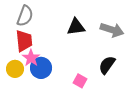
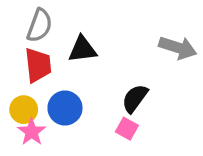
black triangle: (76, 27) -> (82, 49), moved
pink star: (31, 58) -> (32, 132), moved
black semicircle: (107, 65) -> (135, 98), moved

